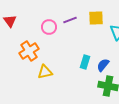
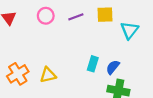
pink circle: (49, 27) -> (46, 16), moved
orange cross: (29, 51) -> (18, 74), moved

